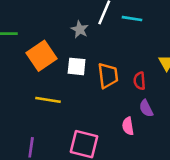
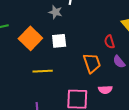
orange trapezoid: (108, 76) -> (92, 63), moved
pink semicircle: (128, 126) -> (105, 90), moved, turned -72

